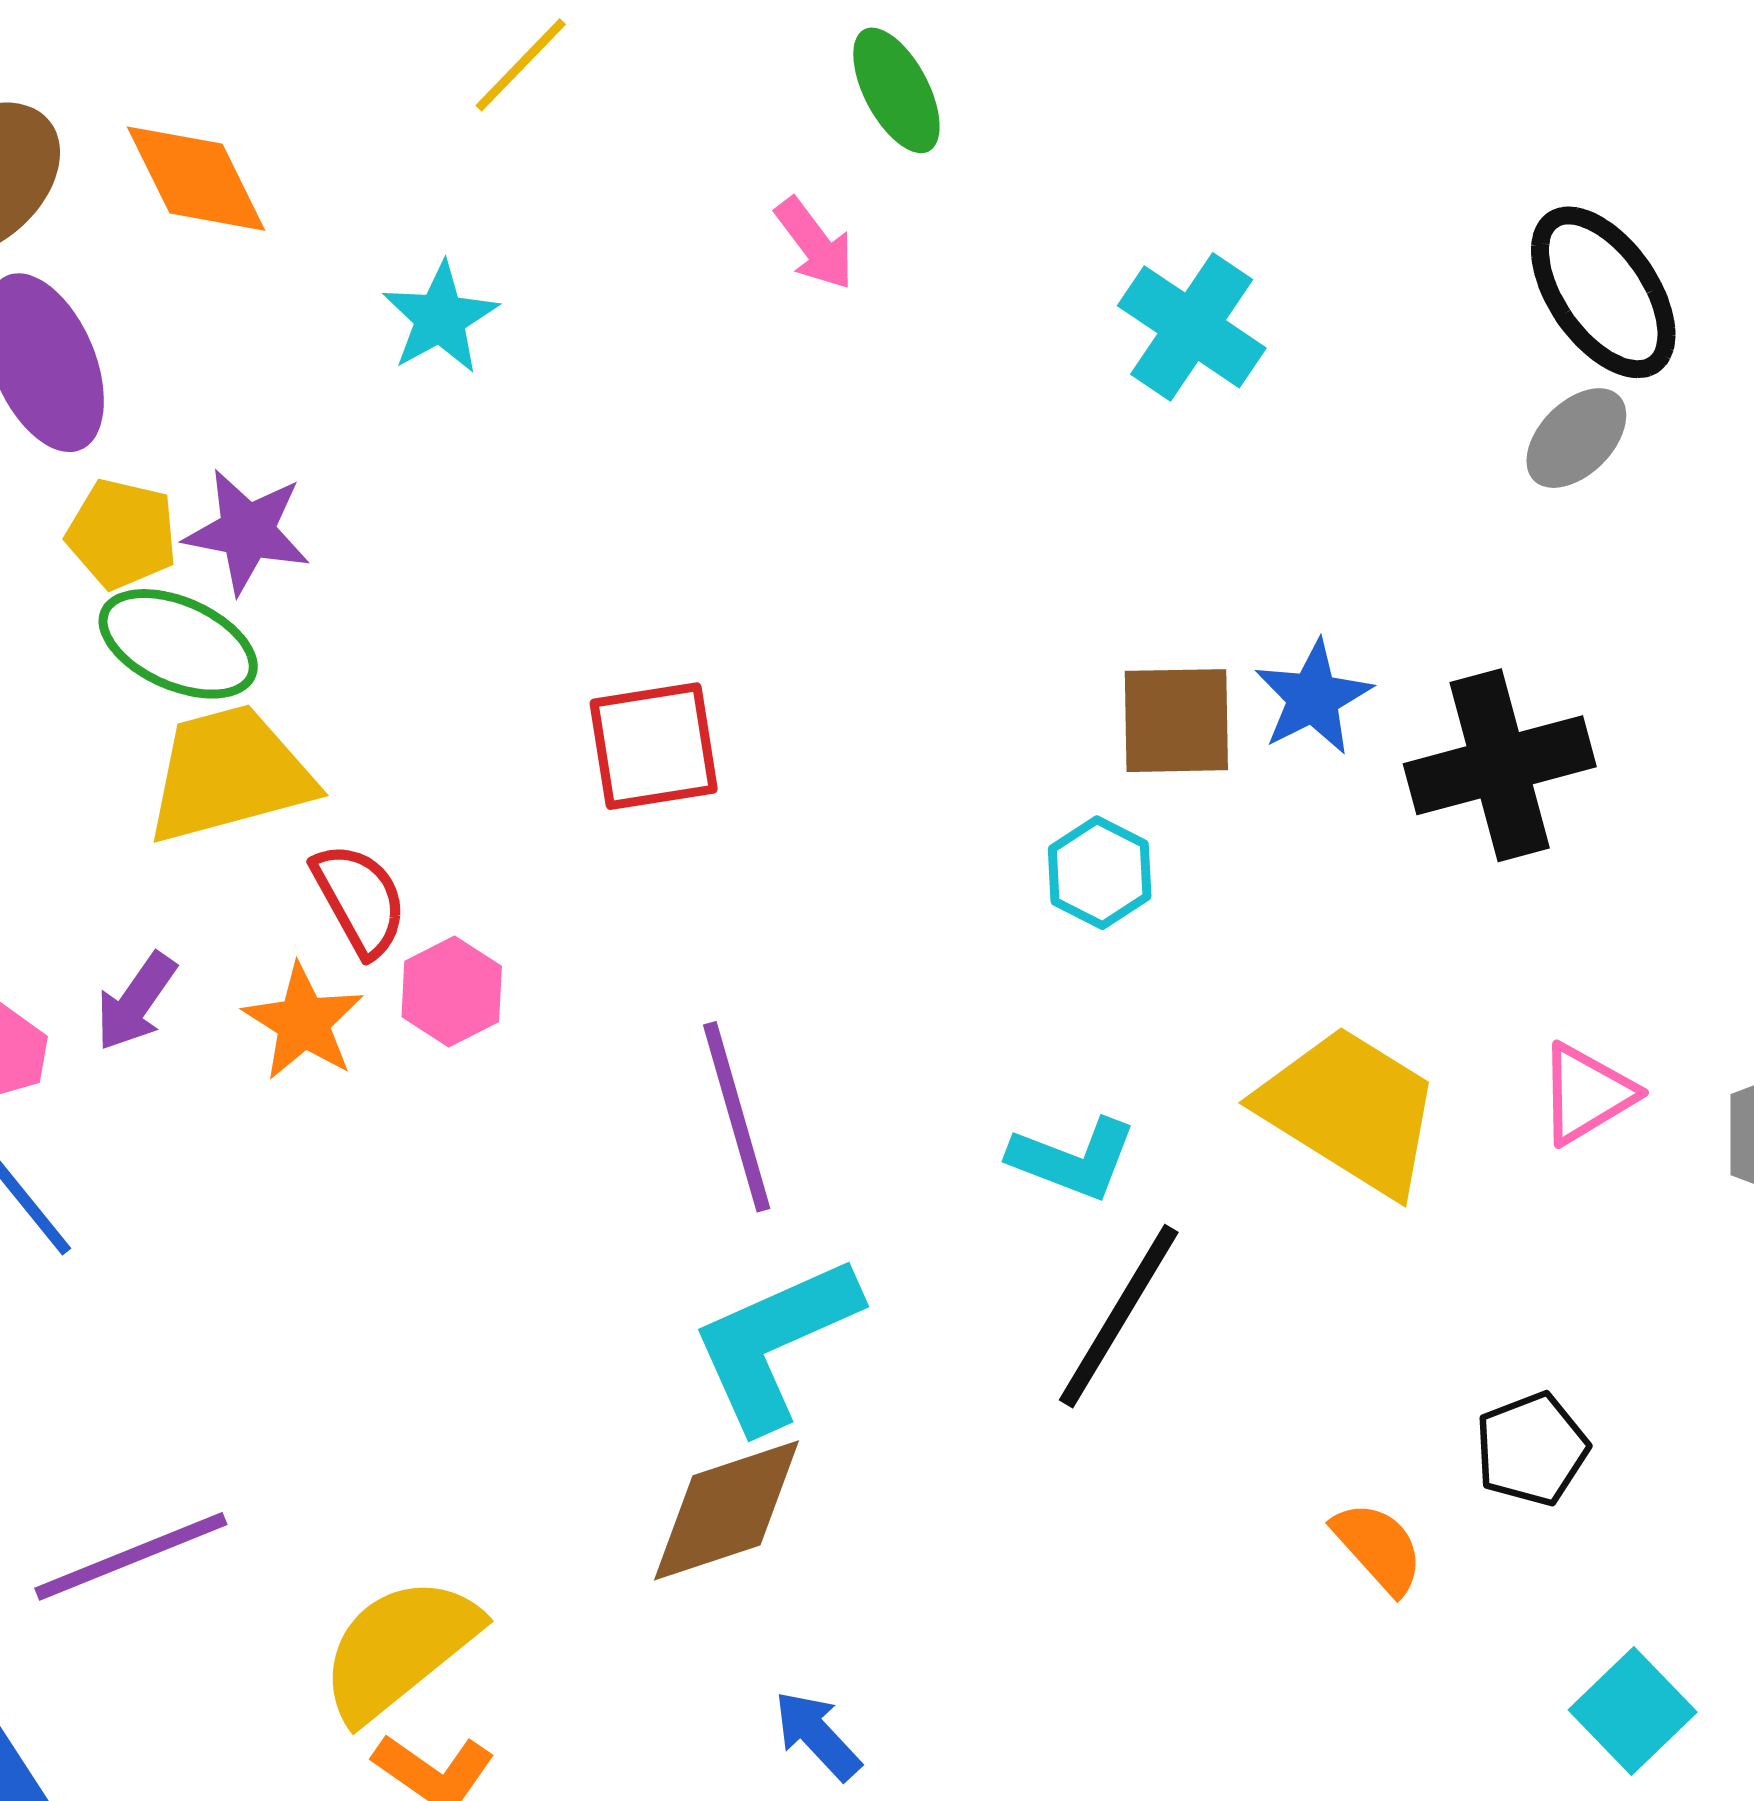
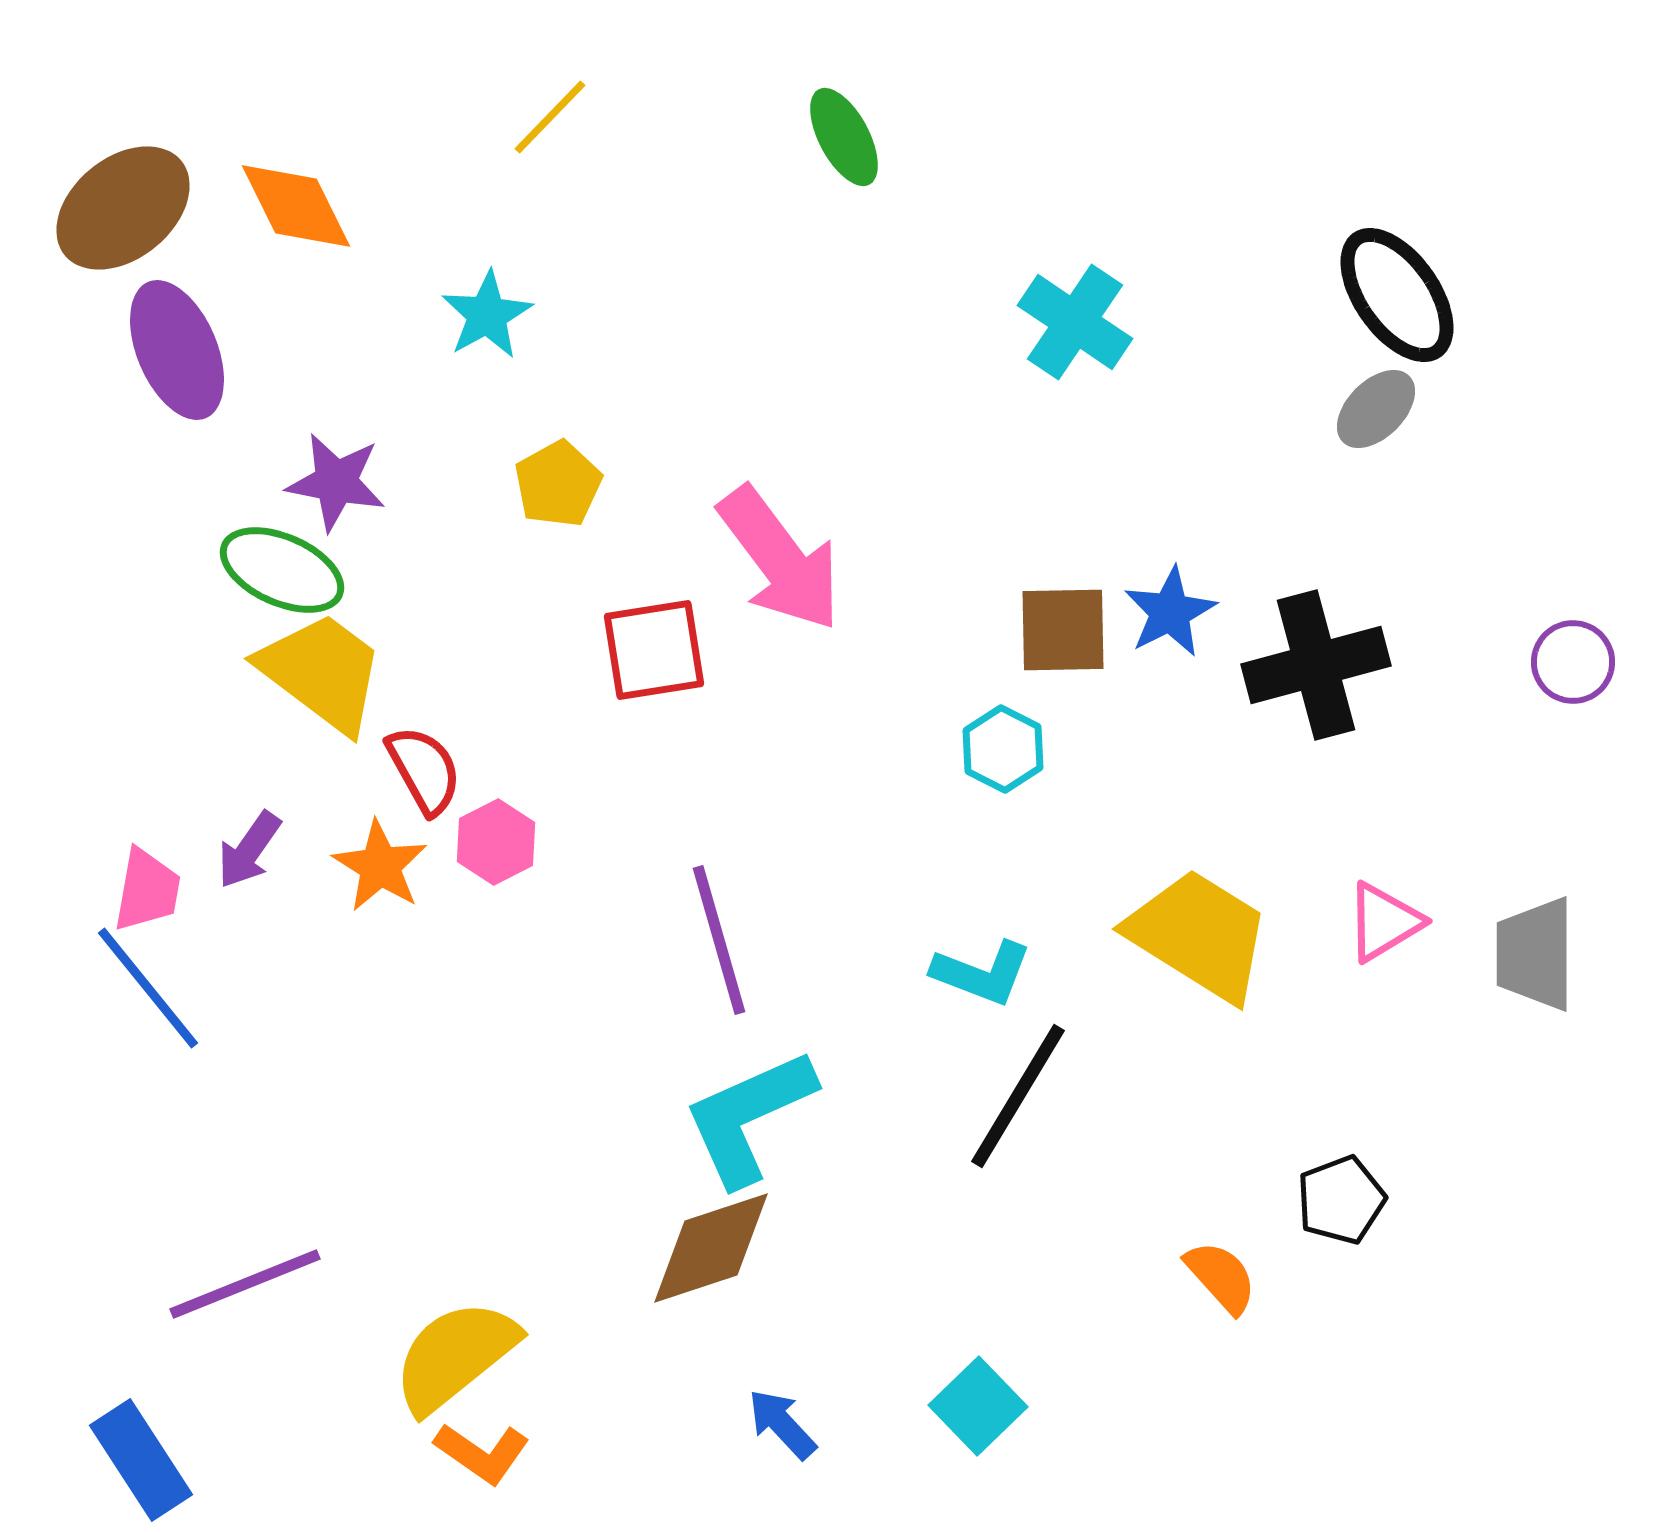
pink arrow: (815, 244) -> (780, 559), moved, size x2.0
yellow pentagon: (122, 534) -> (558, 484), moved, turned 30
yellow trapezoid: (229, 774) -> (322, 672), turned 52
cyan square: (1633, 1711) -> (978, 1406), moved

